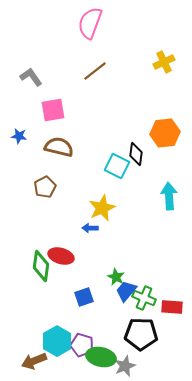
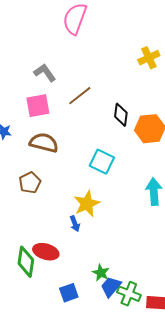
brown line: (95, 71) -> (80, 96), moved
gray L-shape: (31, 77) -> (45, 73), moved
black diamond: (136, 154) -> (121, 115), moved
blue arrow: (90, 228) -> (75, 224), turned -112

